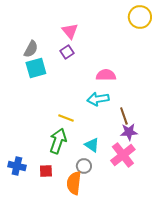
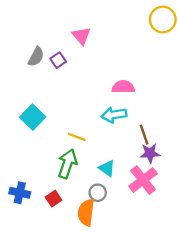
purple square: (67, 52) -> (58, 60), moved
cyan square: (36, 68) -> (33, 117), moved, turned -30
red square: (46, 171) -> (53, 199), turned -32

